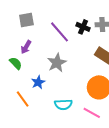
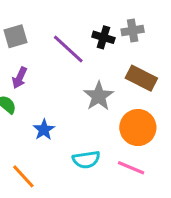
gray star: (57, 63) -> (99, 96), moved
orange line: (23, 99) -> (23, 176), moved

